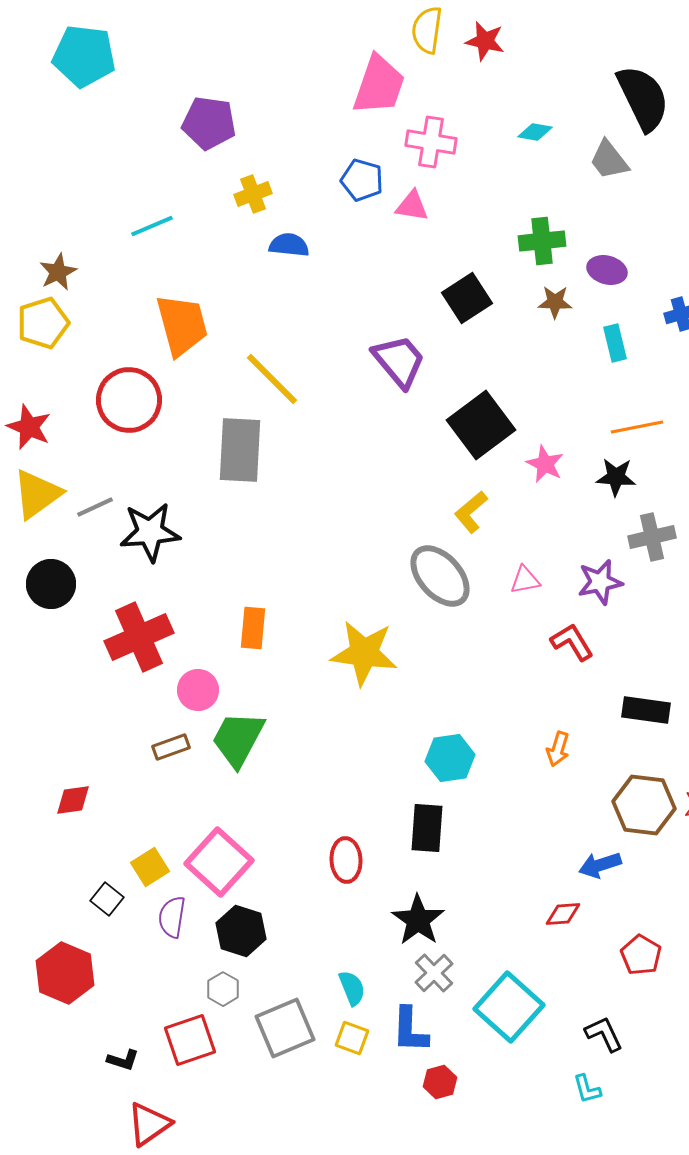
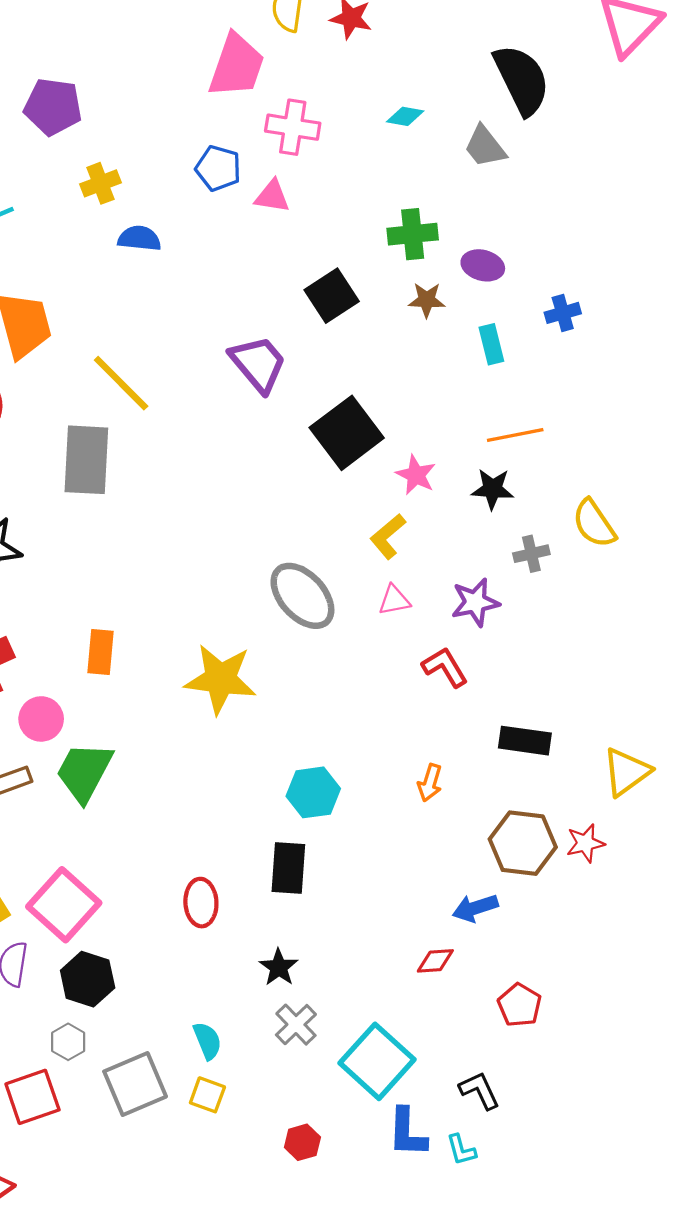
yellow L-shape: (471, 512) -> (388, 536), moved
gray cross: (652, 537) -> (531, 554), size x0.7
black star: (418, 920) -> (279, 967), size x0.7
blue L-shape: (410, 1030) -> (407, 1133), moved

